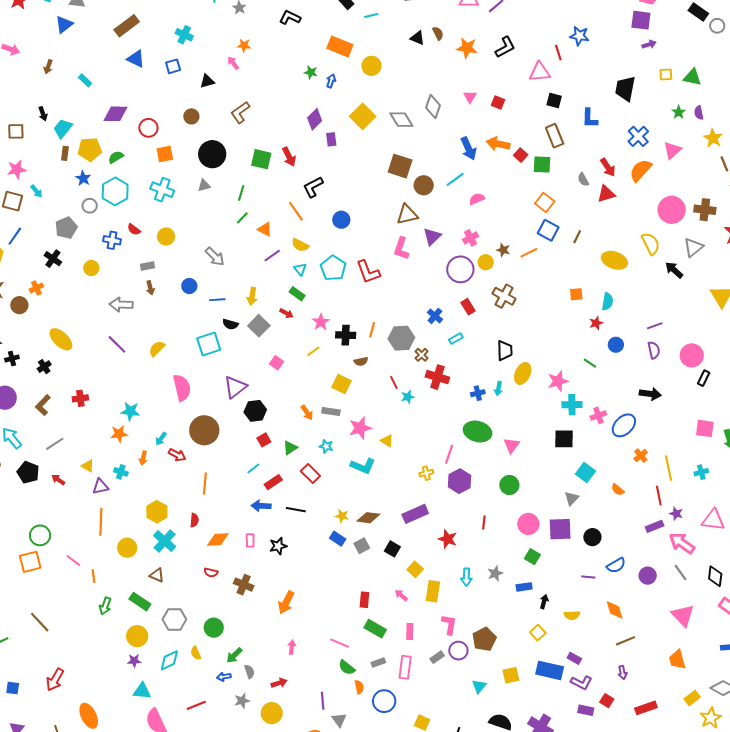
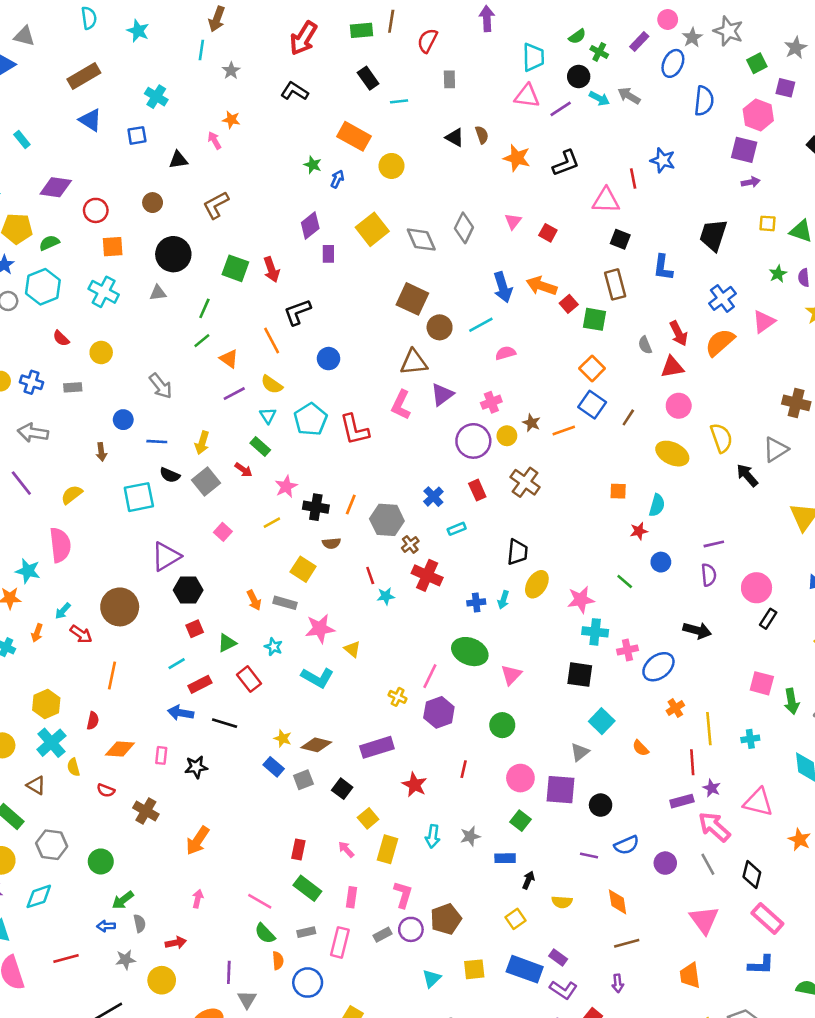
pink circle: (672, 210) -> (679, 406), moved, size x0.7
blue cross: (112, 240) -> (31, 382), moved
brown arrow: (150, 288) -> (101, 452), moved
pink semicircle: (182, 388) -> (60, 545), moved
yellow cross: (426, 473) -> (398, 697), turned 32
yellow semicircle: (196, 653) -> (73, 767), moved

